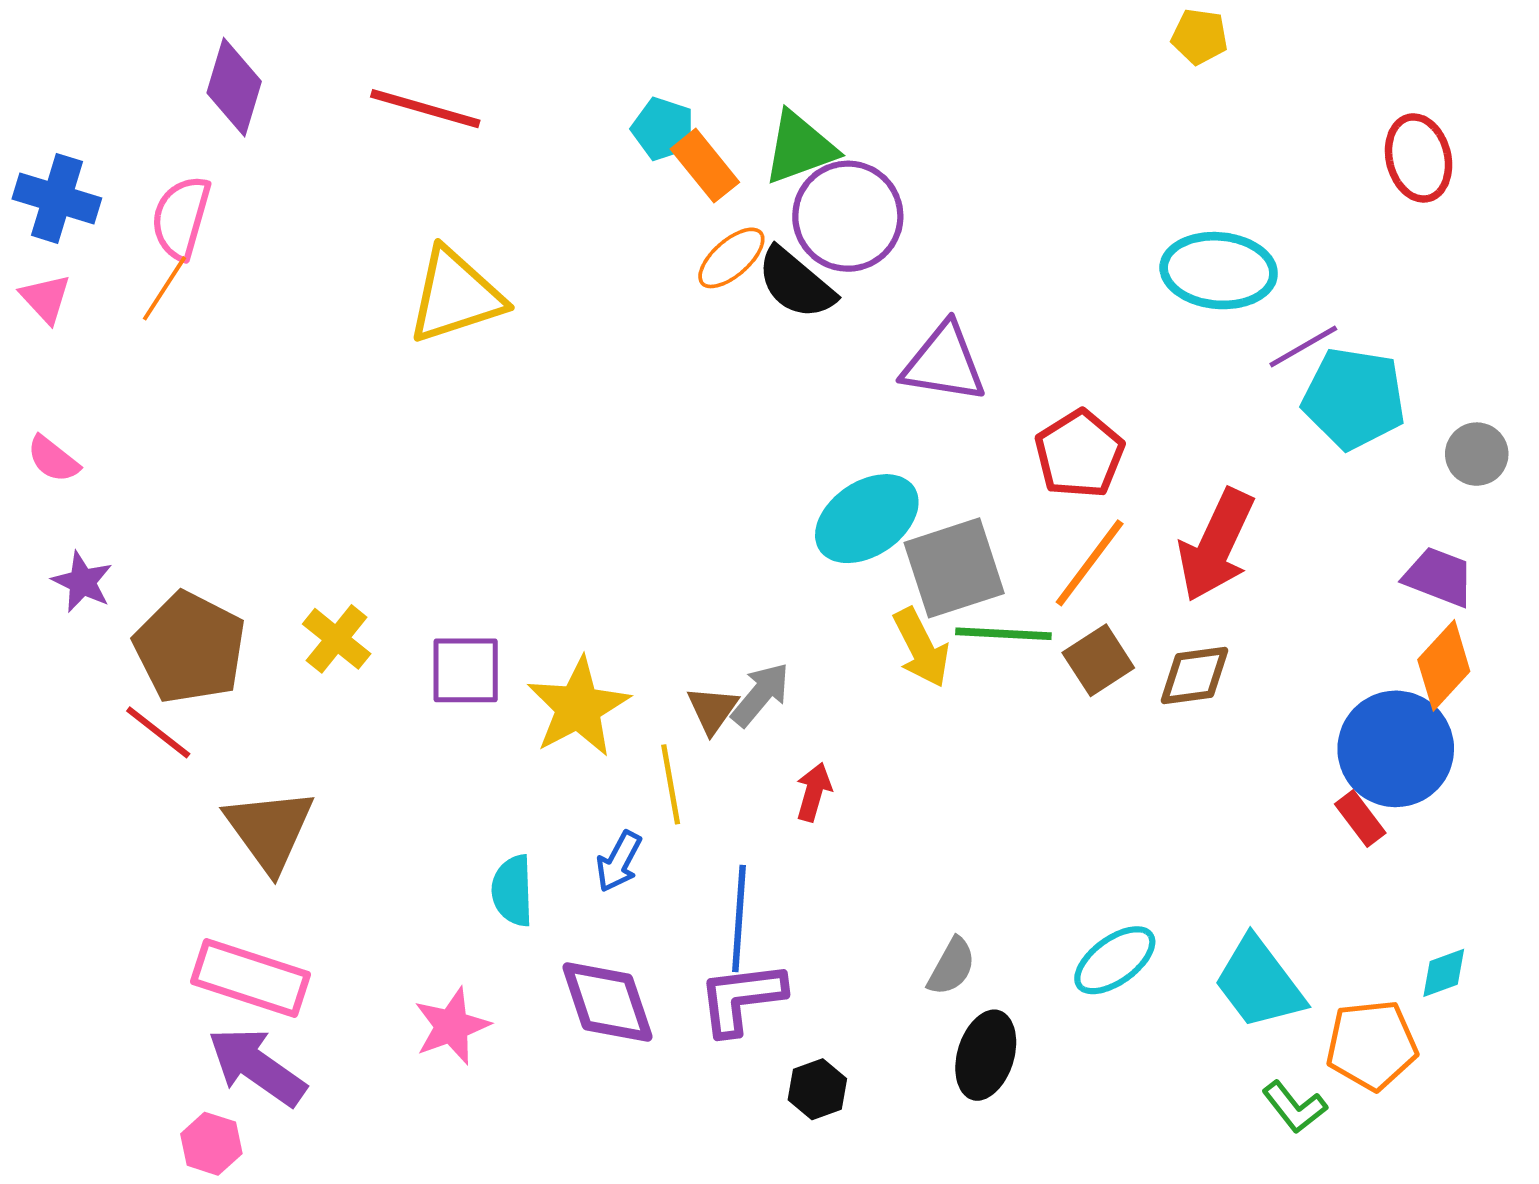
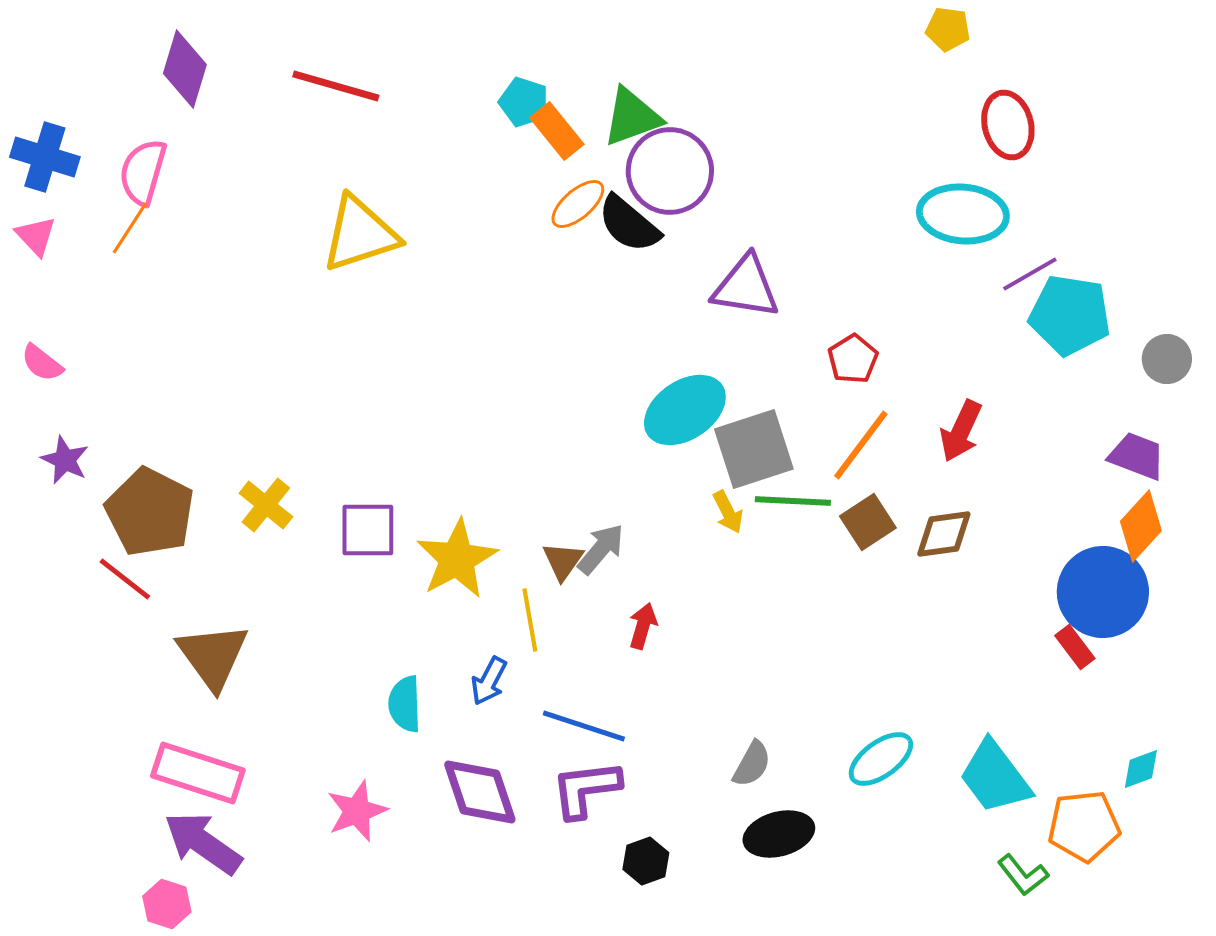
red ellipse: (1419, 158) -> (1008, 125), moved
red pentagon: (1079, 454) -> (853, 359), size x0.7
red arrow: (1216, 545) -> (961, 431), size x0.7
yellow arrow: (921, 648) -> (728, 512), size x0.7
blue line: (739, 918) -> (584, 726), turned -76
black ellipse: (986, 1055) -> (779, 834), turned 58

